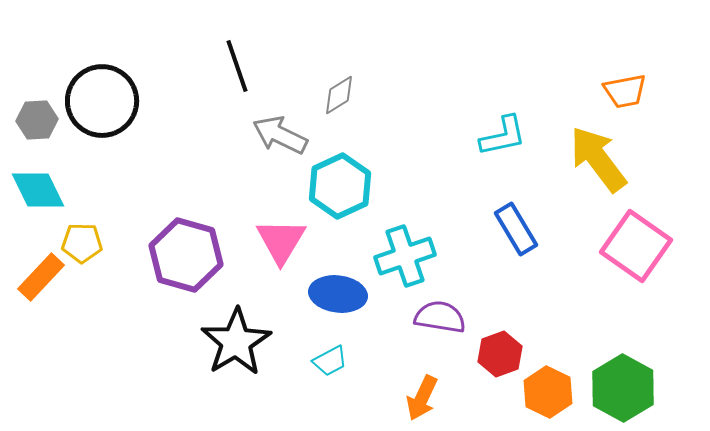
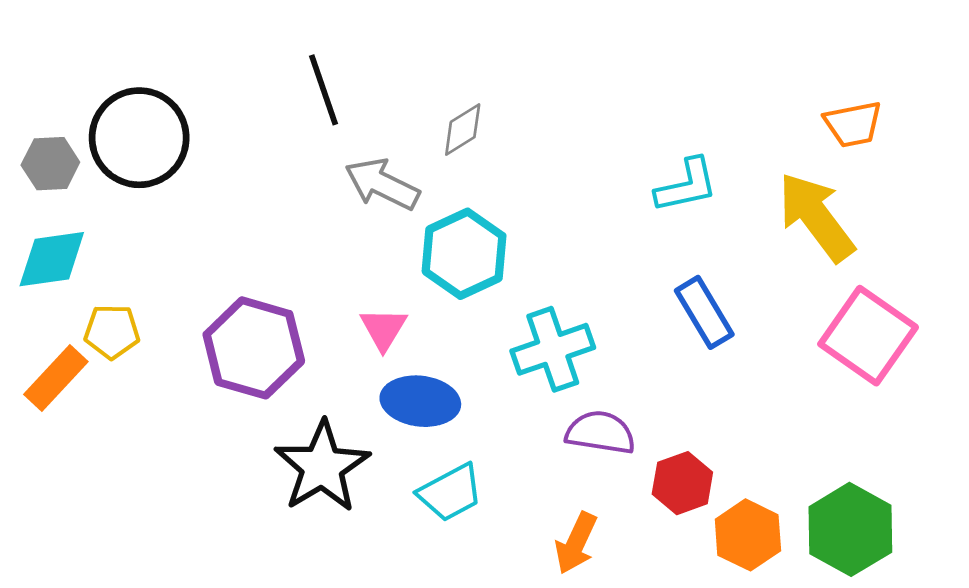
cyan diamond: (38, 190) -> (52, 259), turned -72
pink triangle: (281, 241) -> (383, 329), size x0.7
blue ellipse: (338, 294) -> (420, 401), moved
cyan trapezoid: (330, 361) -> (450, 493), size x1.4

